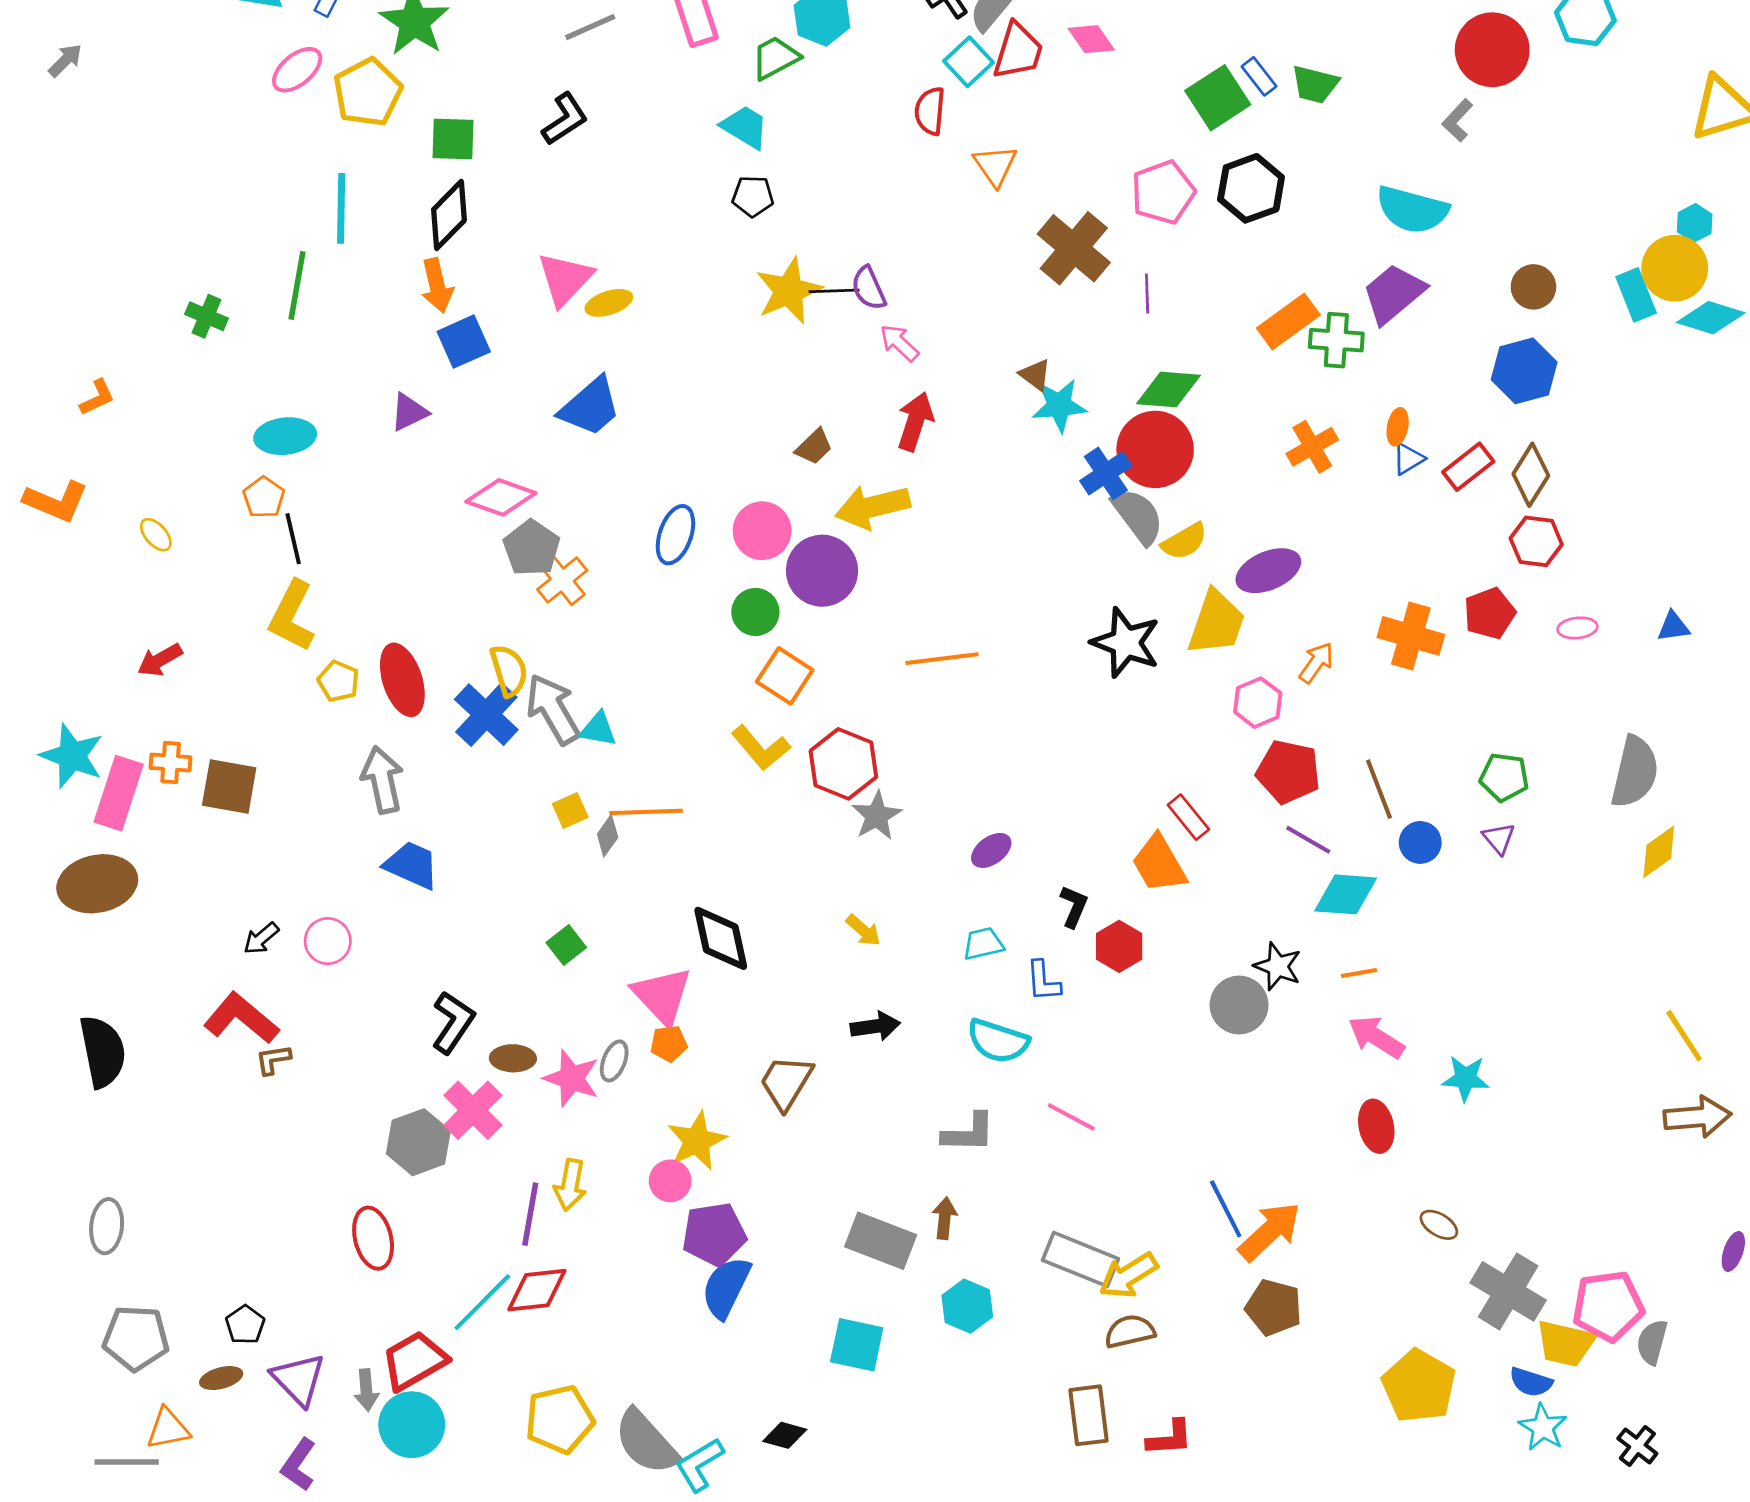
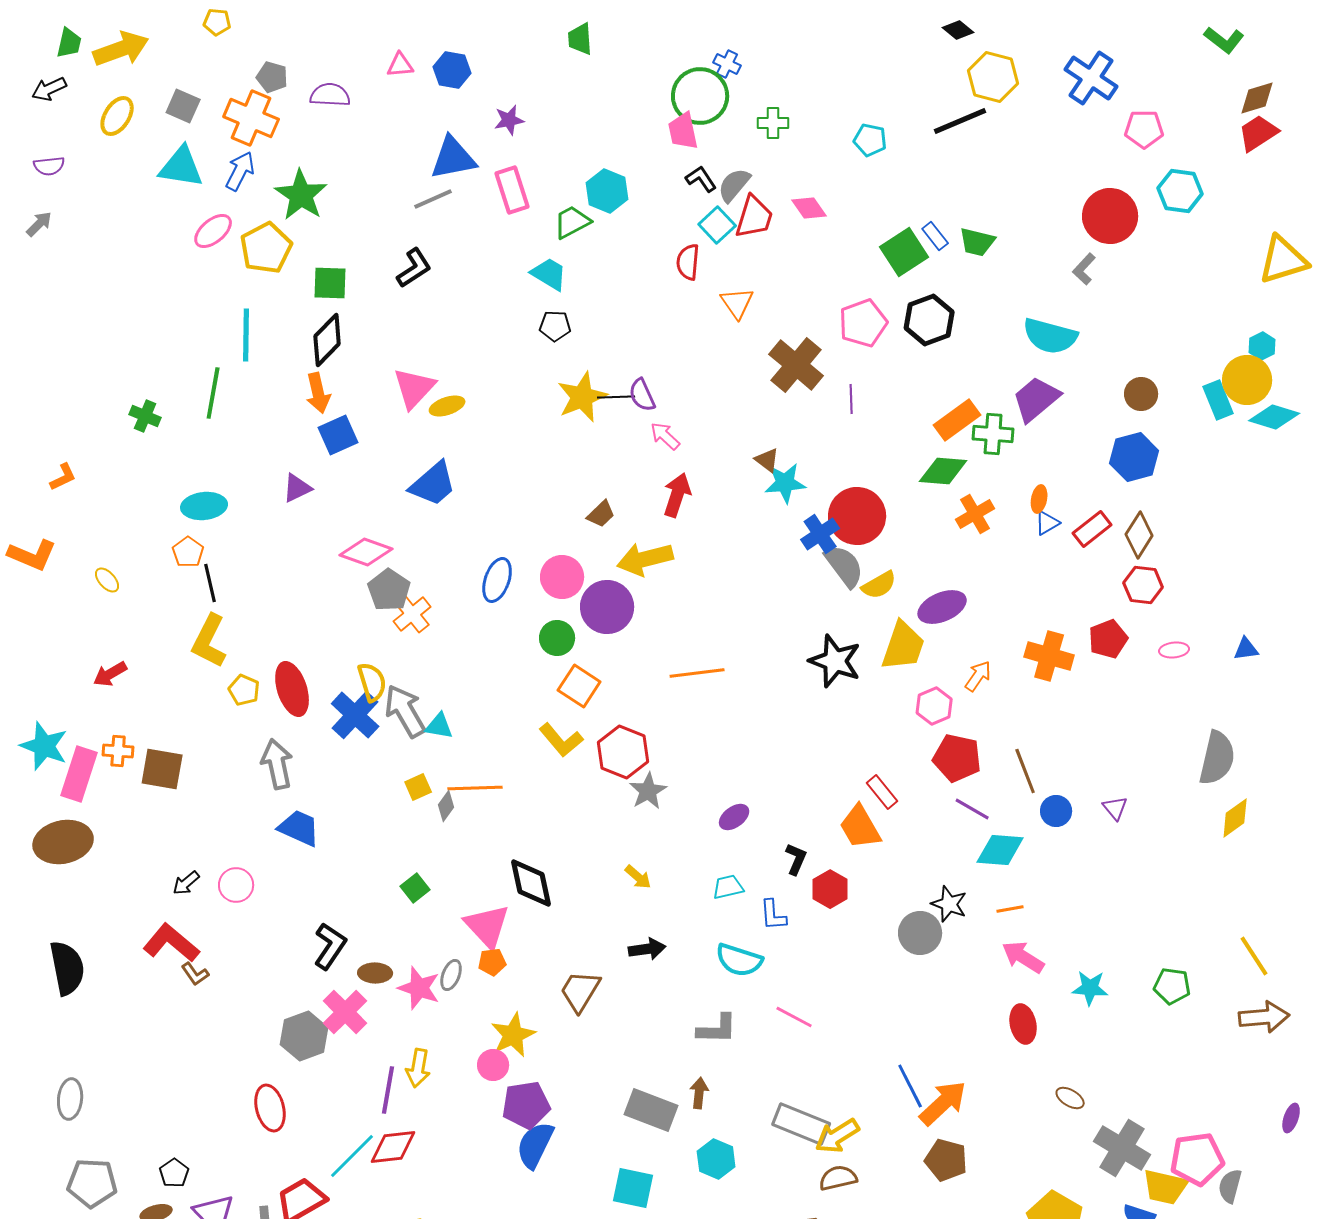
green diamond: (1168, 389) -> (943, 471), moved
green pentagon: (1504, 777) -> (1172, 986), moved
brown L-shape: (273, 1060) -> (195, 974), turned -116

